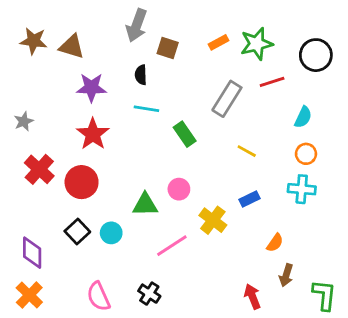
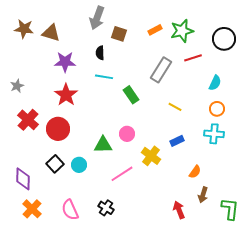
orange cross: (29, 295) -> (32, 209), moved

